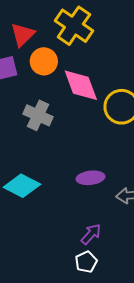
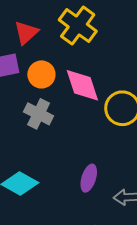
orange circle: (44, 61) -> (41, 74), moved
purple ellipse: (91, 178) -> (89, 178), turned -68

